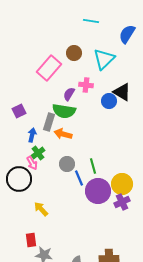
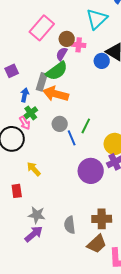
brown circle: (74, 53) -> (67, 39), moved
green semicircle: (64, 111) -> (57, 71), turned -45
orange arrow: (63, 134) -> (56, 94), size x1.4
green line: (93, 166) -> (86, 126), turned 42
purple circle: (98, 191) -> (91, 171), moved
red rectangle: (31, 240) -> (17, 191), moved

